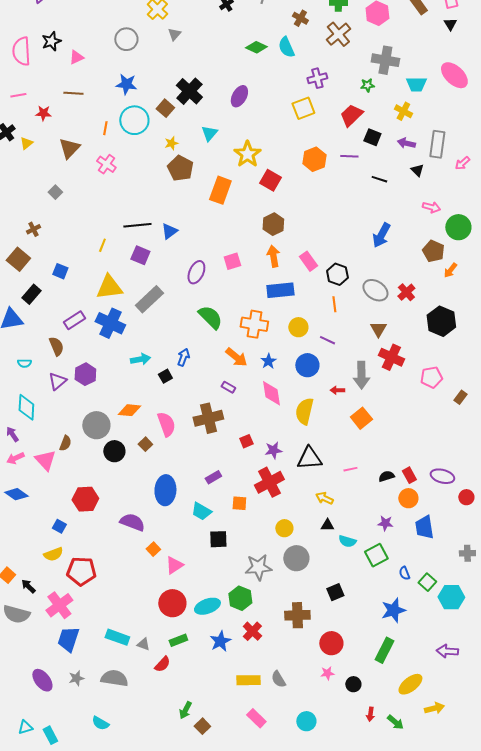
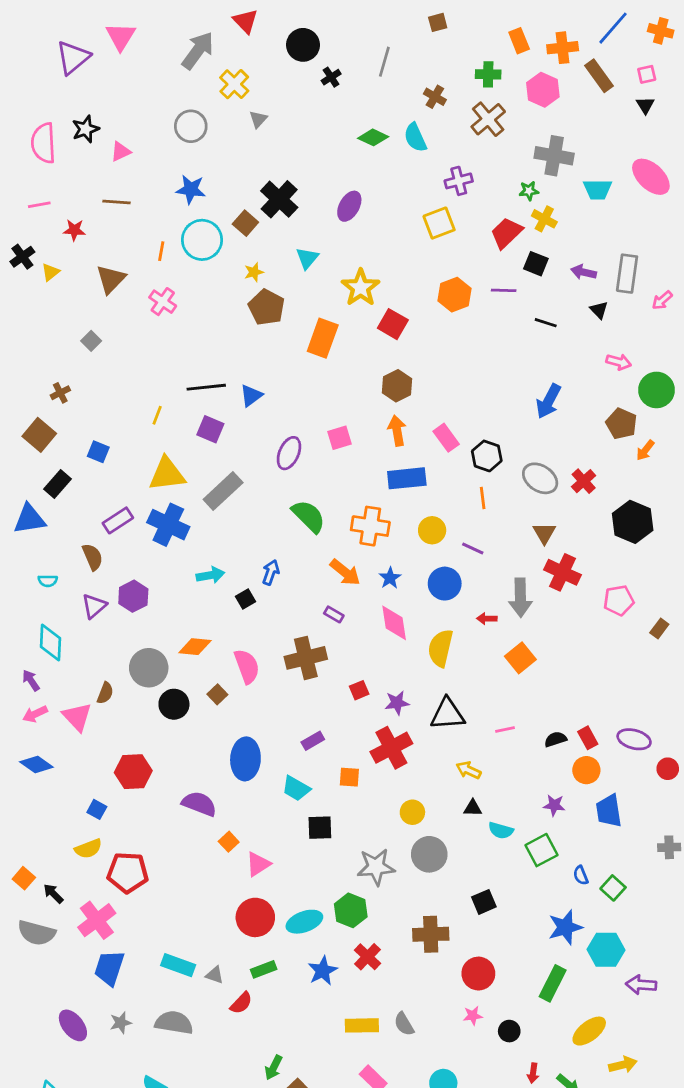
yellow cross: (403, 111) -> (544, 219), moved
cyan hexagon: (451, 597) -> (606, 950), moved

